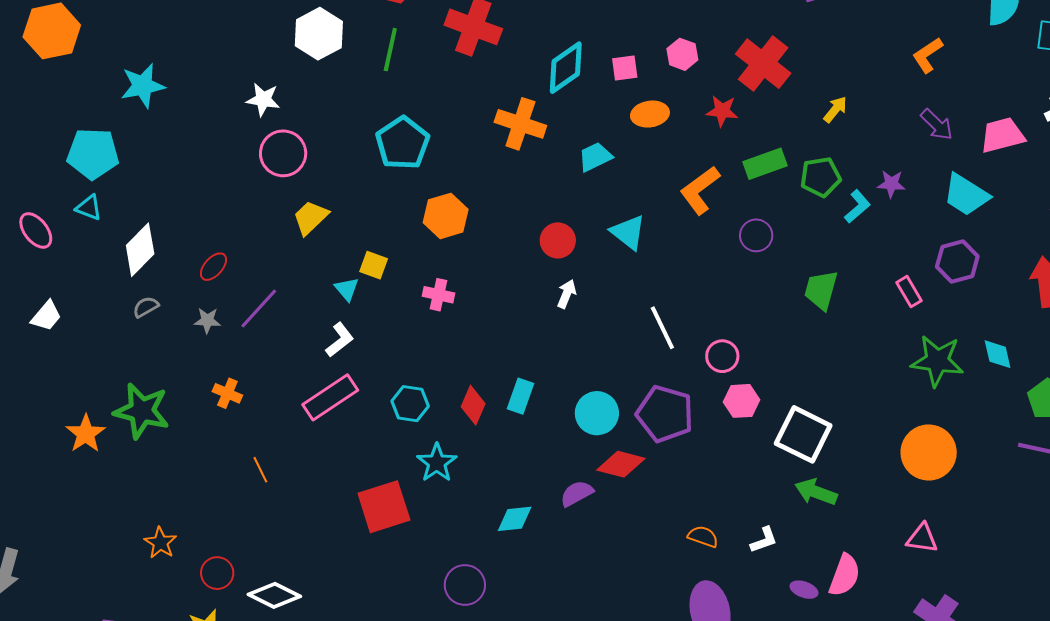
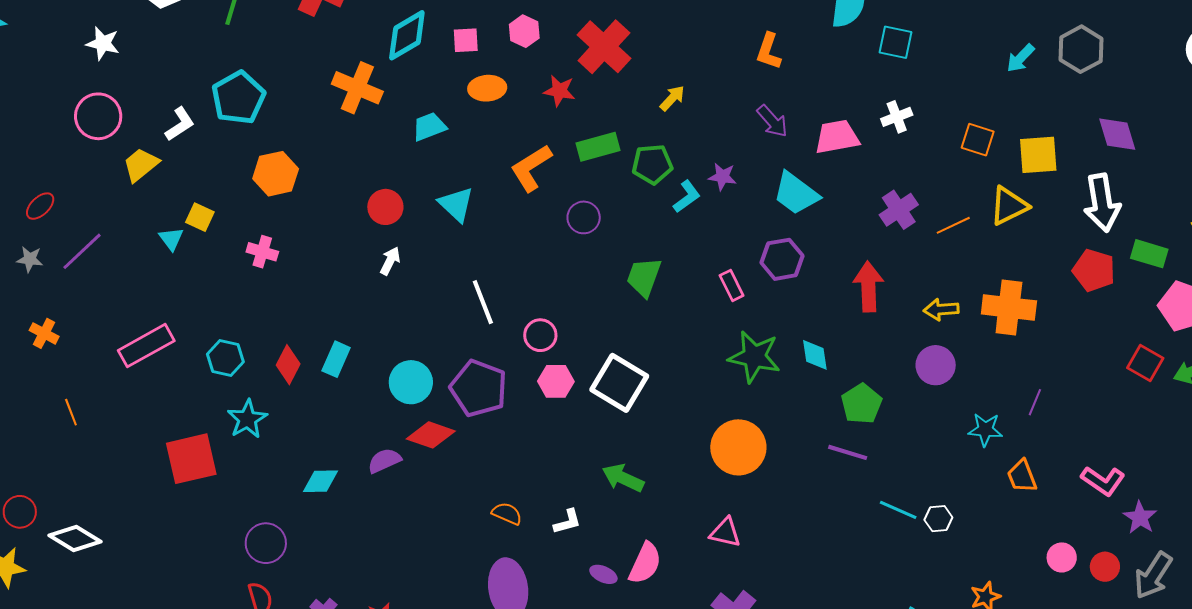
orange L-shape: (928, 55) -> (769, 51), turned -42
pink circle: (283, 153) -> (98, 116), moved
white L-shape: (340, 340) -> (180, 124), moved
white square: (803, 434) -> (619, 383), moved

